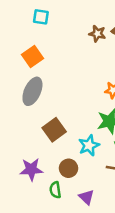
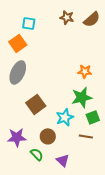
cyan square: (41, 17) -> (29, 23), moved
brown star: (97, 34) -> (67, 17), moved
green semicircle: (55, 190) -> (37, 154), turned 144

